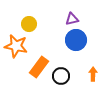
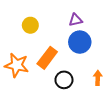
orange star: (16, 46) -> (17, 65), moved
orange rectangle: (39, 67) -> (47, 58), moved

